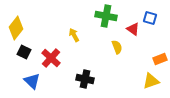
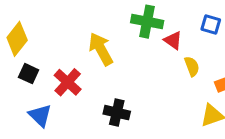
red triangle: (133, 29) -> (173, 40), moved
yellow arrow: (74, 35) -> (101, 49), size x1.6
yellow semicircle: (117, 47) -> (192, 66), moved

